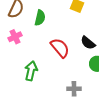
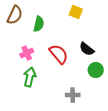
pink cross: (15, 37) -> (27, 53), moved

